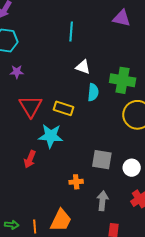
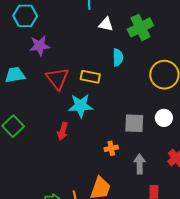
white triangle: (83, 67) -> (106, 24), moved
purple star: (17, 72) -> (40, 46), size x1.5
green cross: (123, 80) -> (140, 27), moved, turned -30
white circle: (132, 168) -> (164, 118), moved

